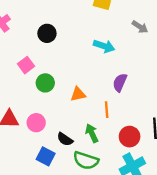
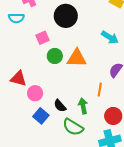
black circle: (47, 33) -> (66, 16), size x1.5
orange triangle: (78, 94) -> (77, 58), moved, size x1.5
pink circle: (36, 123) -> (35, 93), moved

